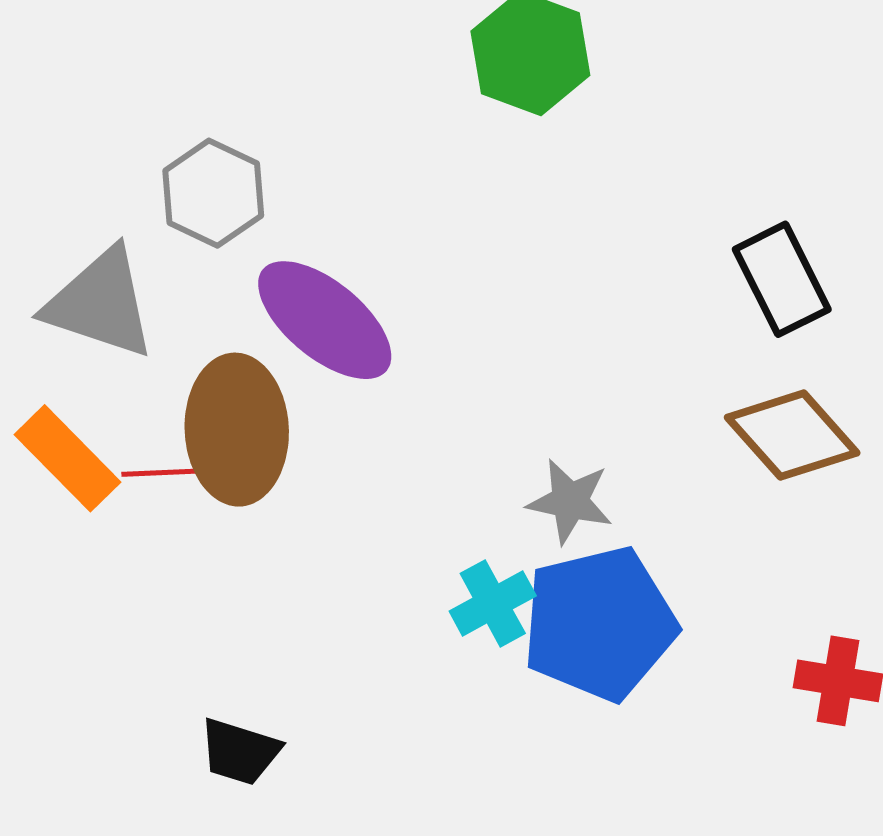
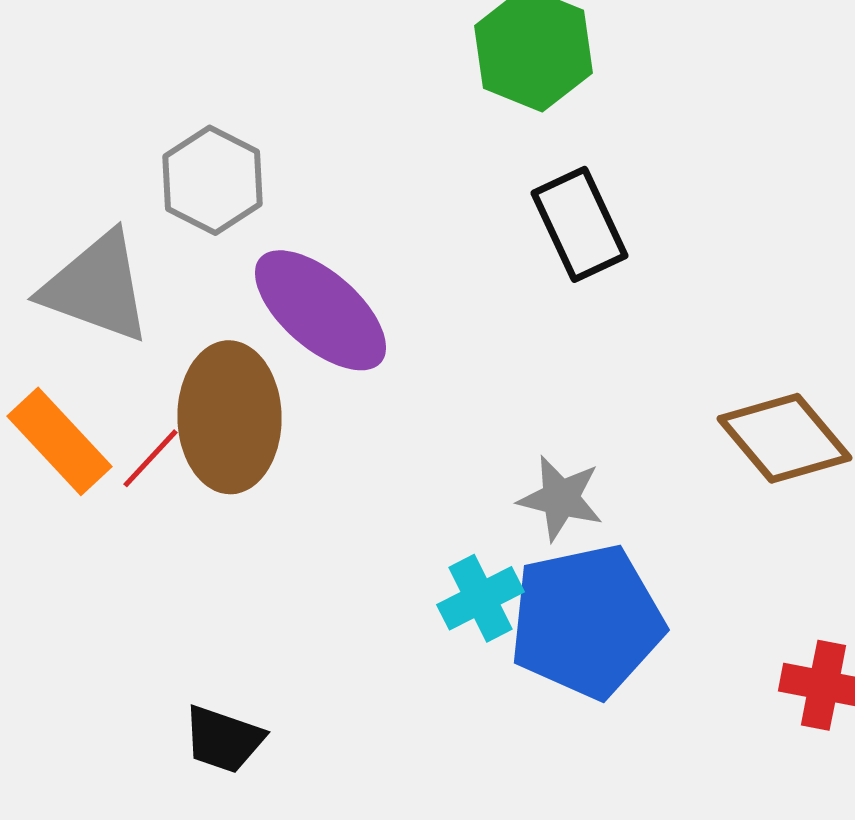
black rectangle: (782, 279) -> (580, 224), moved
red line: (159, 473) -> (150, 458), turned -46

